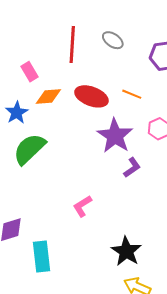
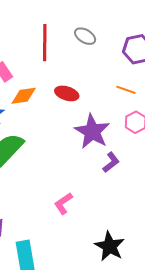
orange line: (132, 94) -> (126, 90), moved
red ellipse: (91, 96) -> (67, 93), size x0.7

